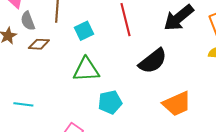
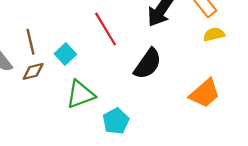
brown diamond: (39, 44) -> (33, 71), moved
orange trapezoid: (177, 104) -> (205, 93), moved

